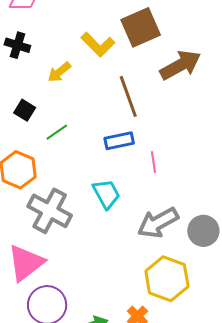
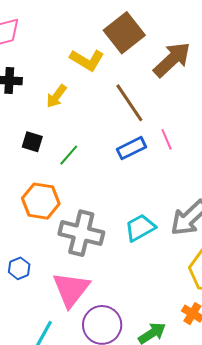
pink line: (153, 162) -> (167, 139), moved
cyan trapezoid: (106, 194) -> (140, 228), moved, turned -76

